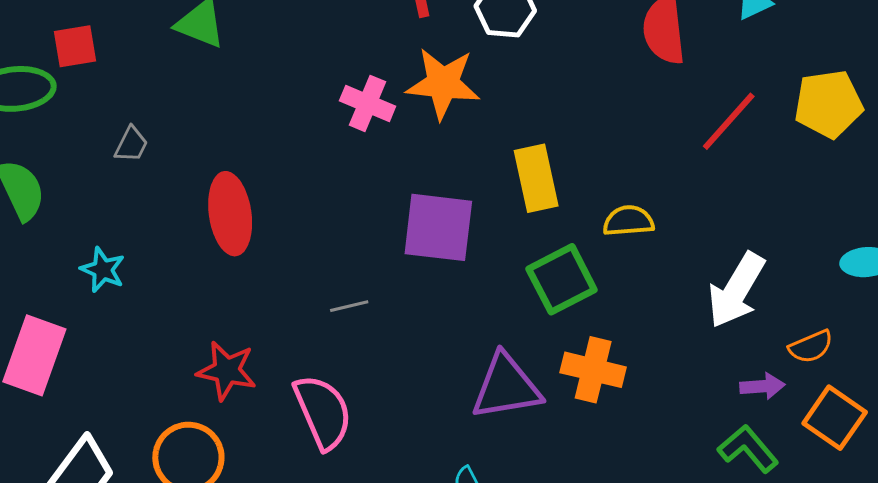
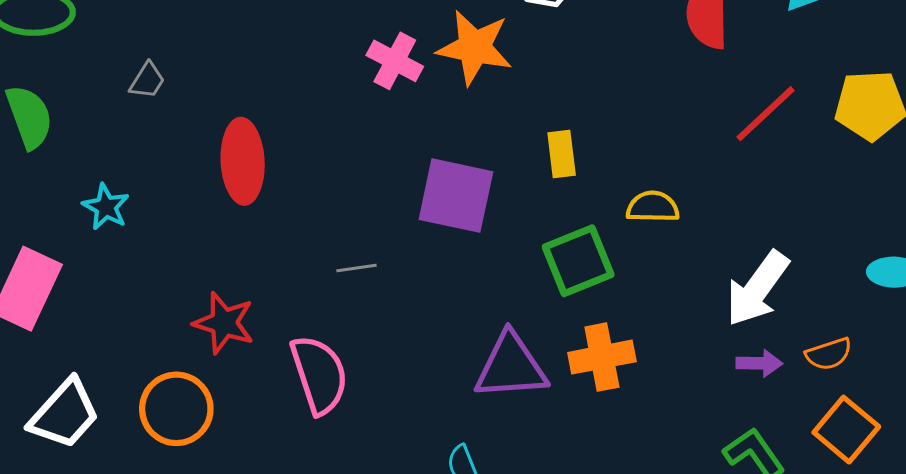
yellow rectangle: (536, 178) -> (562, 154), size x0.7
orange cross: (593, 370) -> (602, 357), turned -30
purple arrow: (762, 386) -> (759, 363), moved

